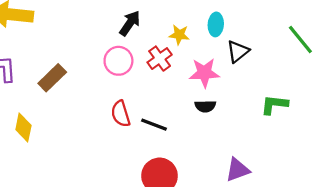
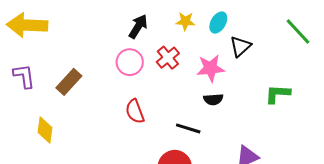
cyan ellipse: (216, 24) -> (218, 23), turned 30
yellow star: (179, 35) -> (185, 21), moved
black line: (154, 125) -> (188, 128), moved

